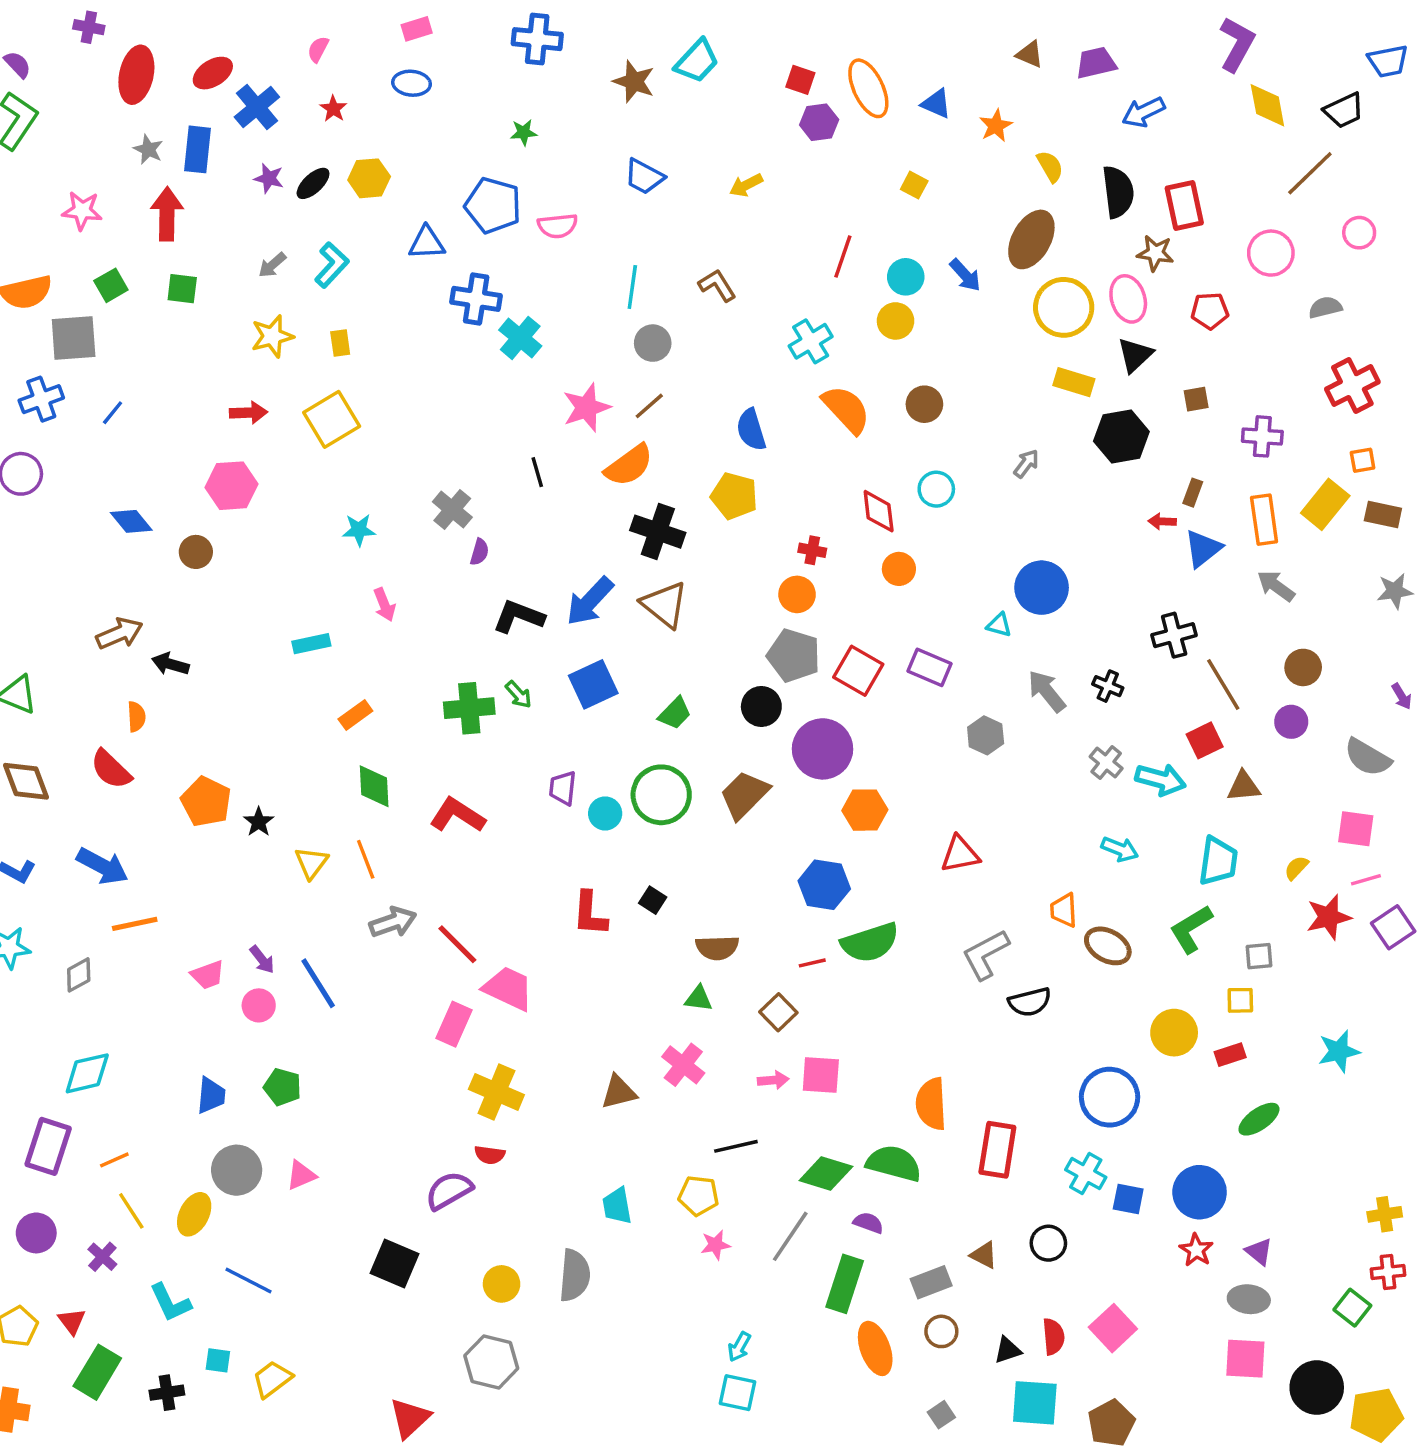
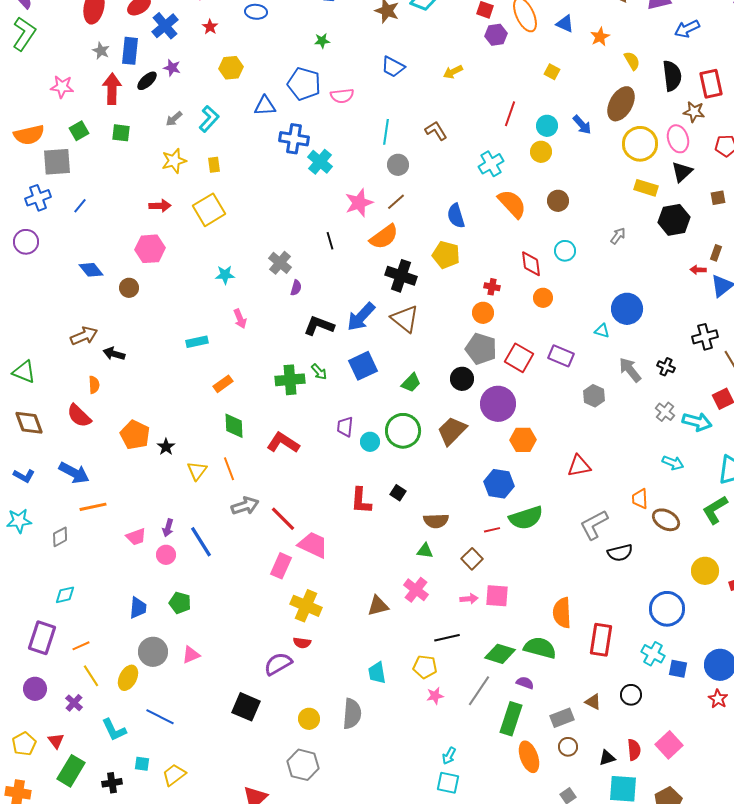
black ellipse: (313, 183) -> (147, 81), moved
purple arrow: (262, 960) -> (168, 528), turned 54
cyan diamond: (87, 1073) -> (65, 595), size x0.7

